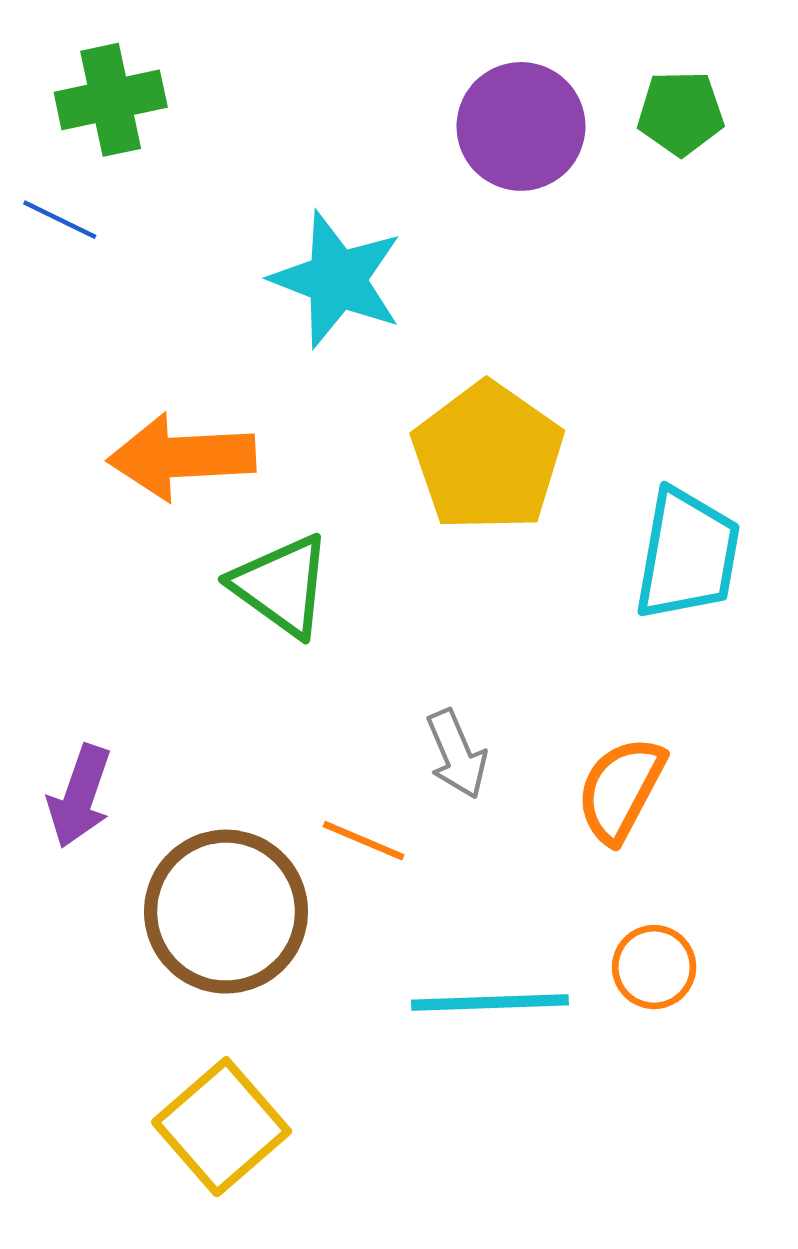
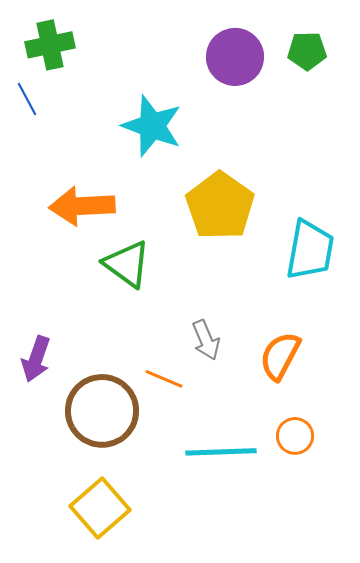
blue line: (60, 220) -> (27, 99), turned 36

